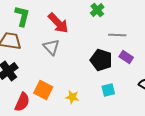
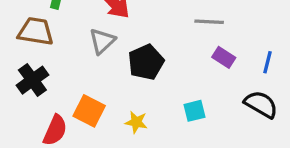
gray triangle: (51, 47) -> (102, 41), turned 30
black pentagon: (101, 60) -> (146, 62), moved, turned 30

